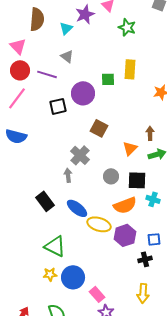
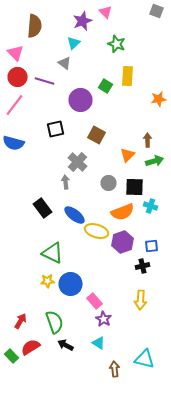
green star: (127, 27) -> (116, 44), moved
cyan triangle: (66, 28) -> (74, 43), moved
green square: (108, 79) -> (106, 86), turned 32
black square: (58, 106) -> (56, 129), moved

